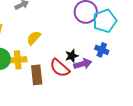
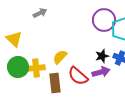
yellow semicircle: (34, 38) -> (60, 57), moved
black star: (72, 56) -> (102, 56), moved

